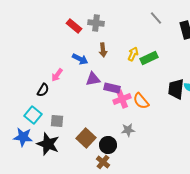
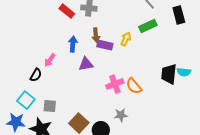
green rectangle: (149, 58) -> (148, 26), moved
blue arrow: (80, 59) -> (73, 44), turned -112
purple rectangle: (112, 88) -> (105, 45), moved

